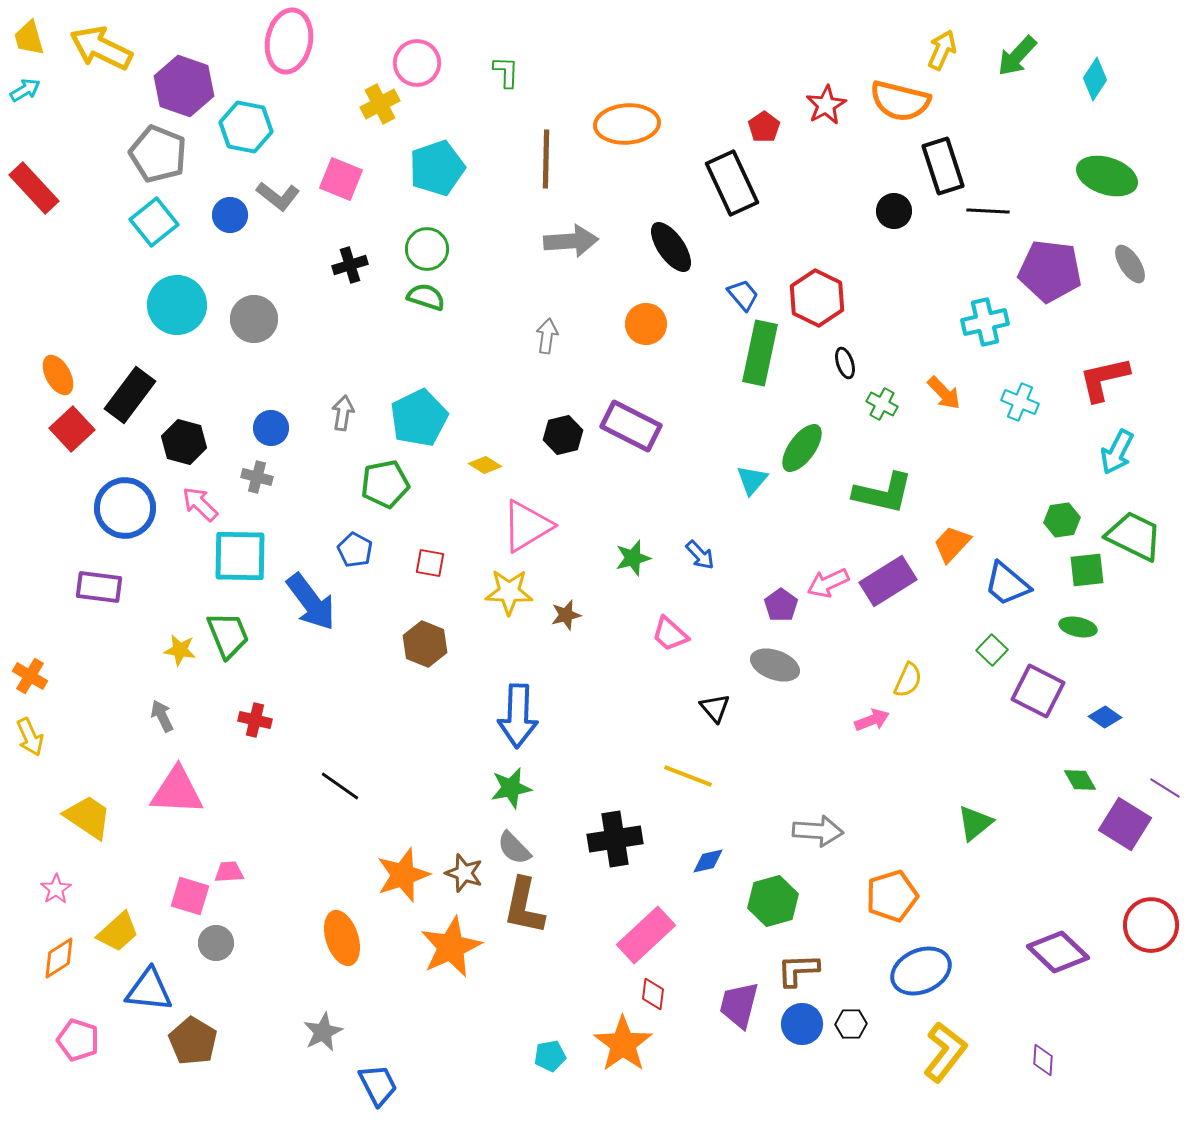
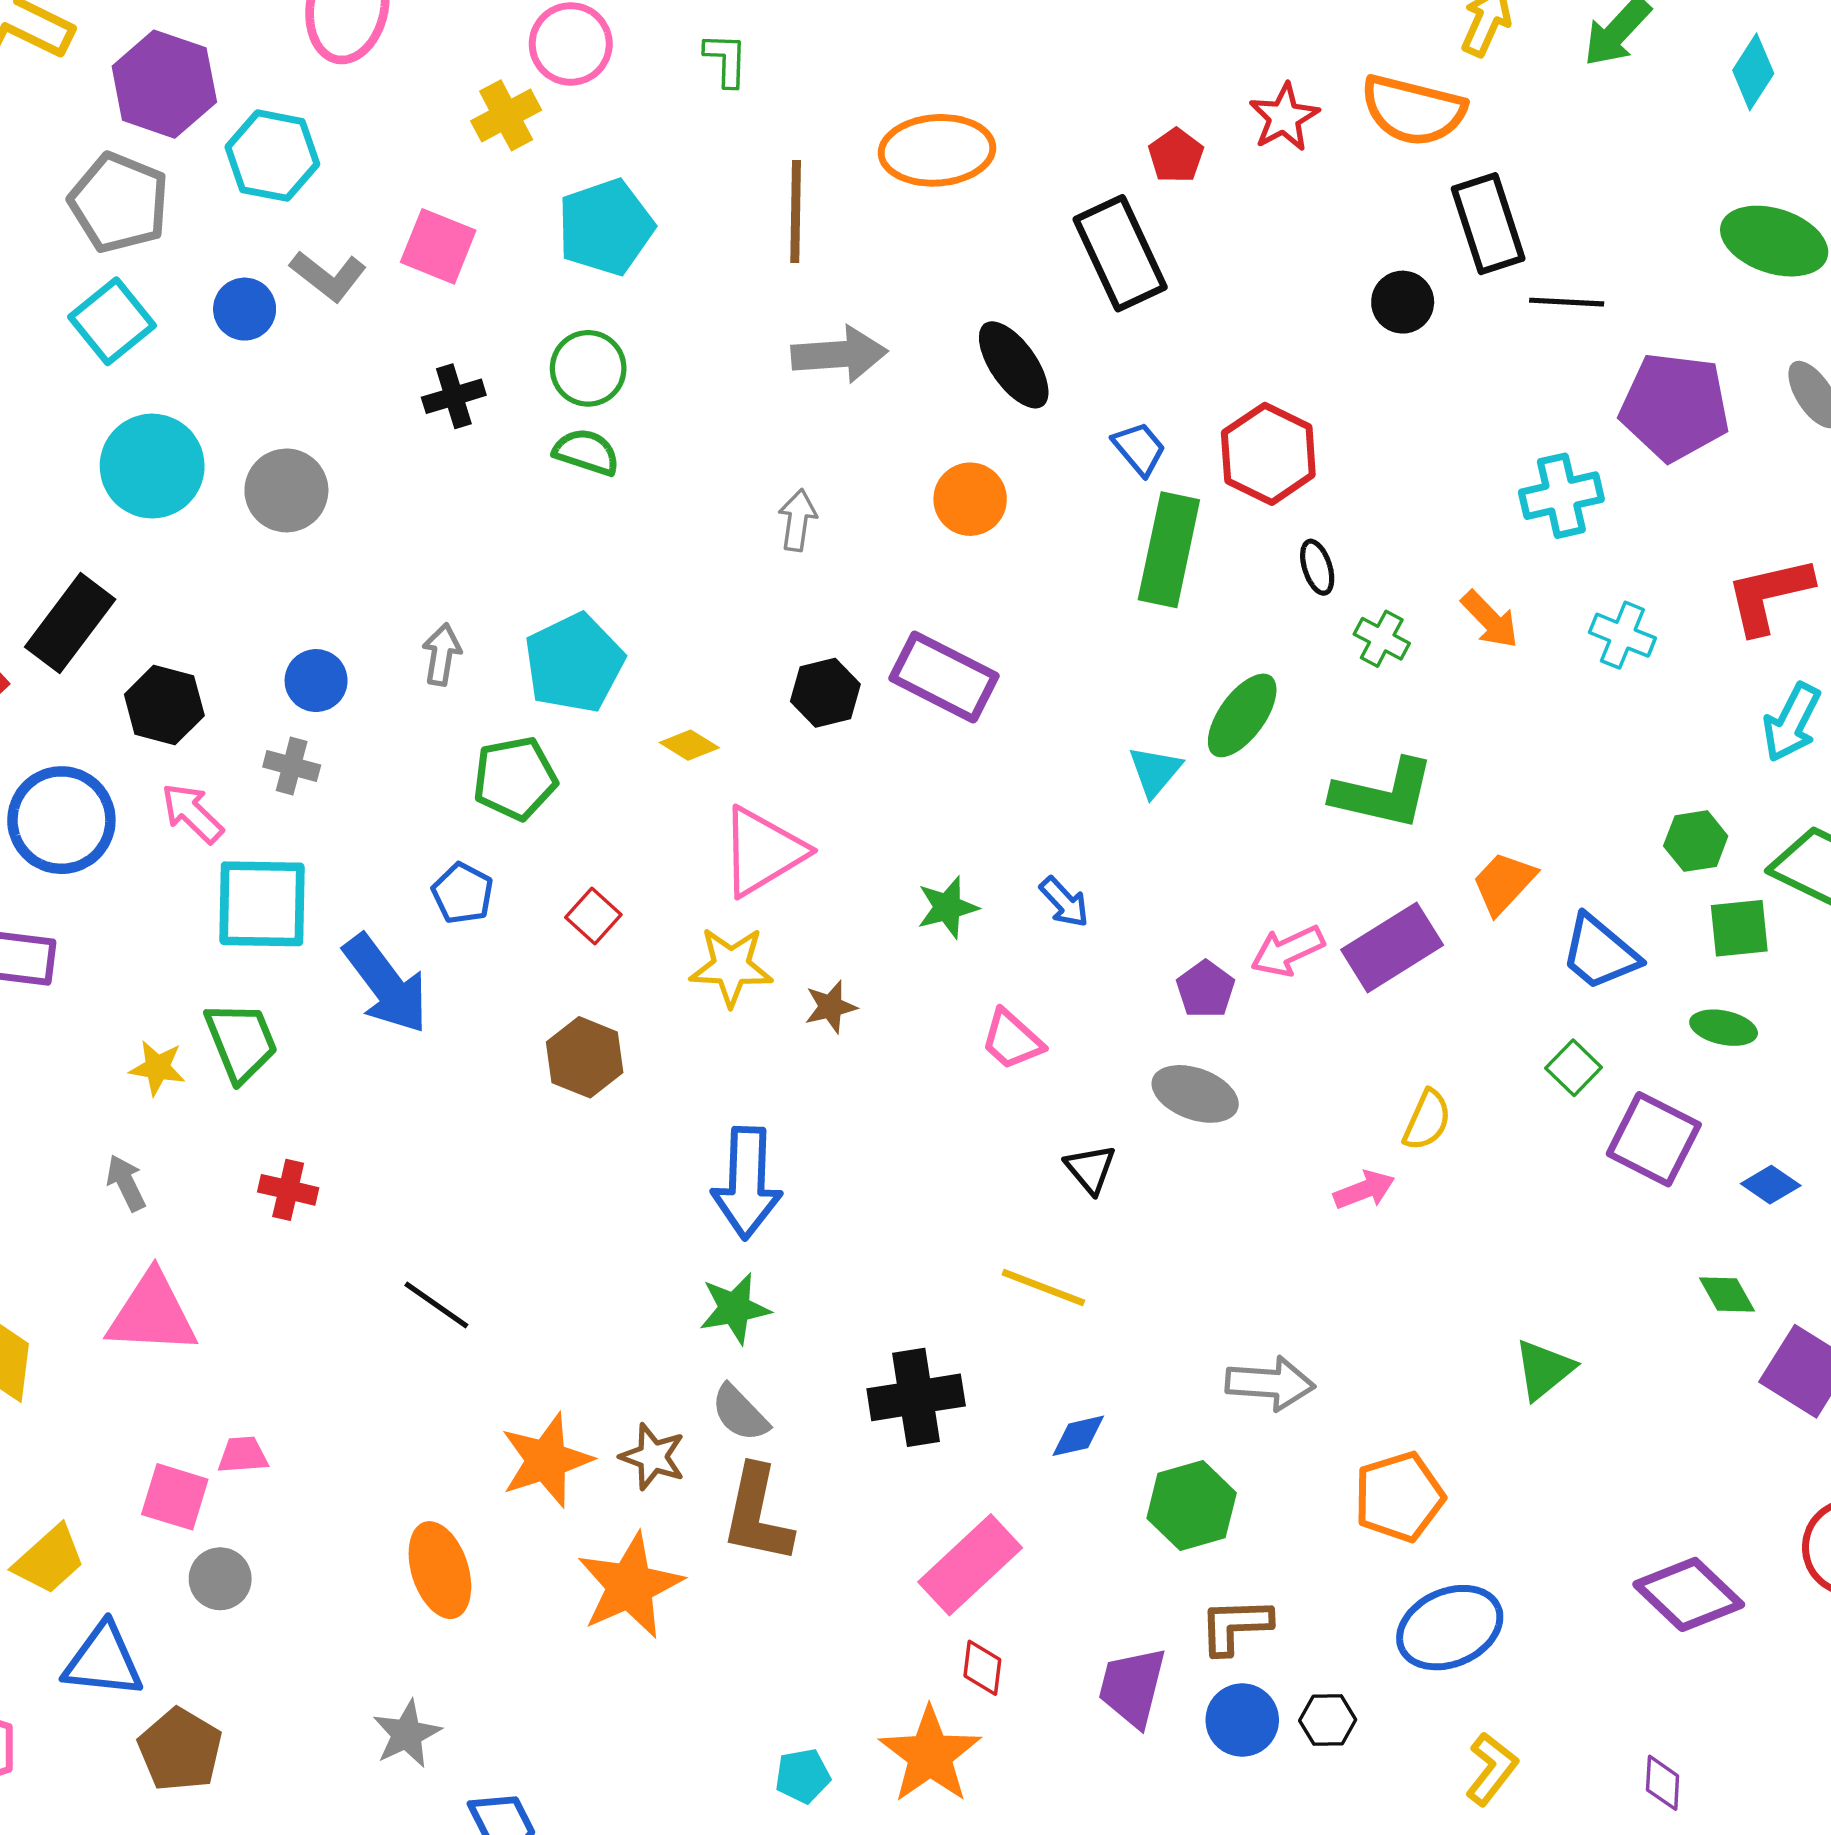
red square: (430, 563) -> (593, 916), turned 32
yellow L-shape: (945, 1052) -> (1492, 1769), size x0.7

